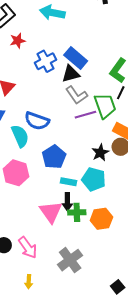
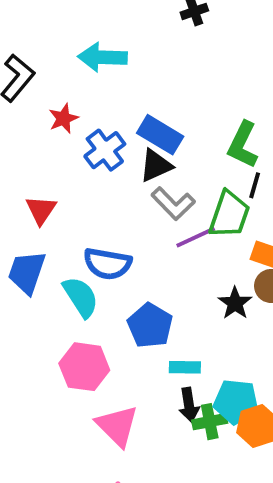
red star: (18, 41) -> (63, 118), moved
green trapezoid: (105, 106) -> (229, 215), turned 48
cyan pentagon: (94, 179) -> (236, 402), moved
pink triangle: (51, 212) -> (117, 426), moved

